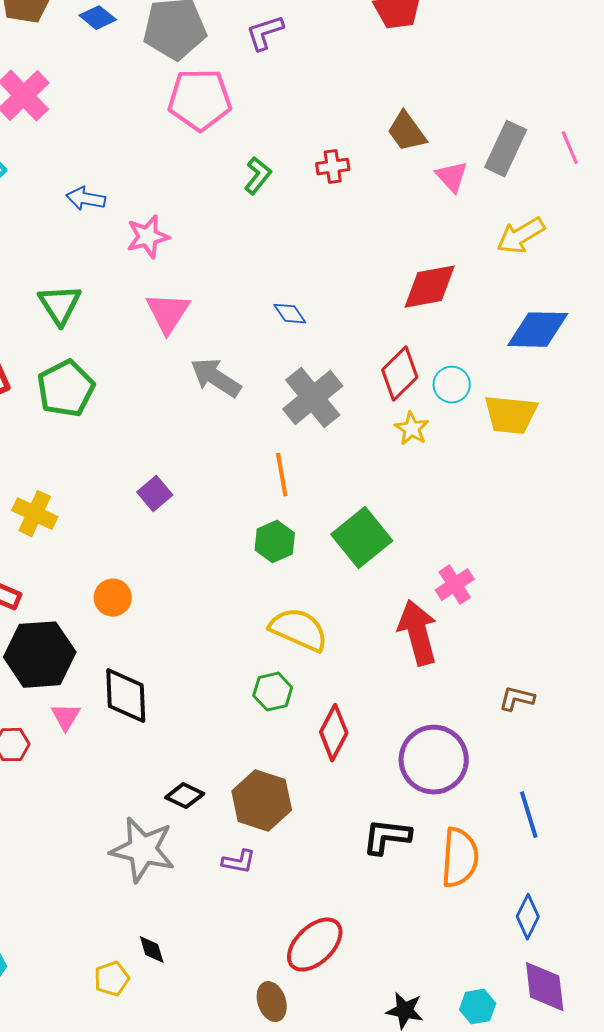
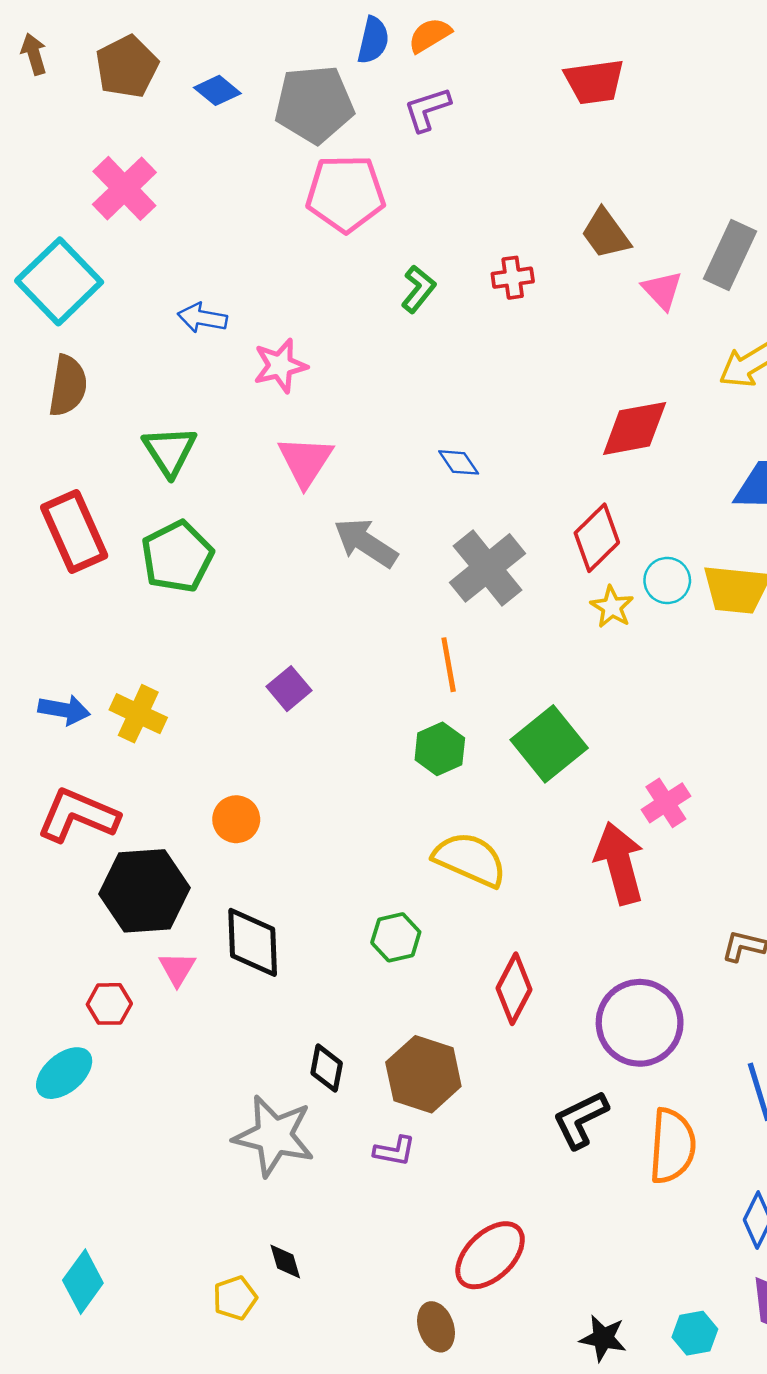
cyan circle: (452, 385) -> (667, 580), moved
green hexagon: (273, 692) -> (396, 937), moved
black diamond: (185, 796) -> (327, 1068), turned 75
black L-shape: (387, 837) -> (581, 1120), turned -33

